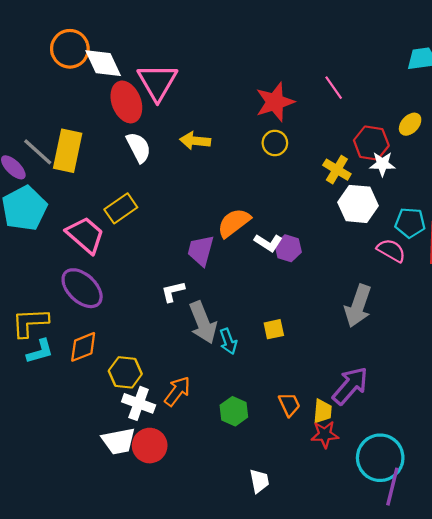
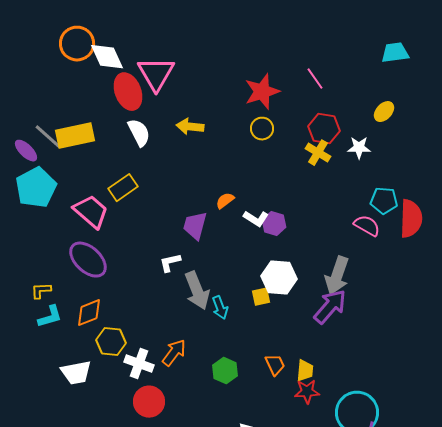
red hexagon: (371, 143) -> (324, 129), moved
yellow rectangle: (68, 151) -> (75, 136), turned 66
white hexagon: (358, 204) -> (279, 278), moved
orange semicircle: (234, 223) -> (225, 201), size x0.6
yellow L-shape: (30, 323) -> (41, 291), size x0.6
yellow hexagon: (125, 372) -> (111, 342), moved
purple arrow: (350, 386) -> (330, 307), moved
white trapezoid: (119, 441) -> (76, 373), moved

